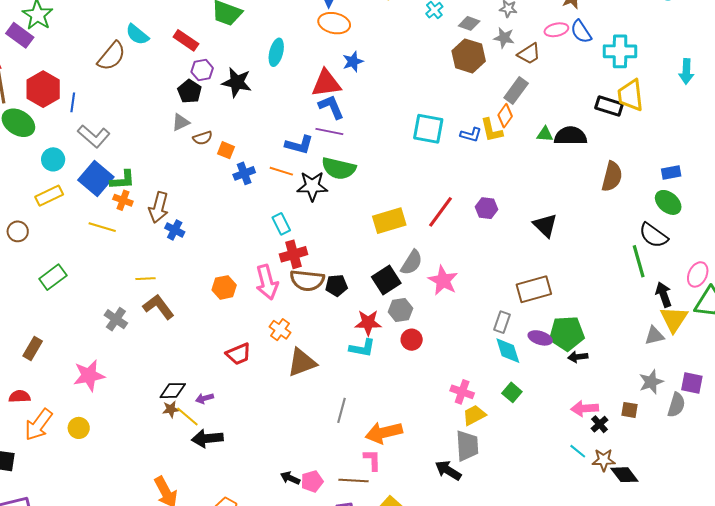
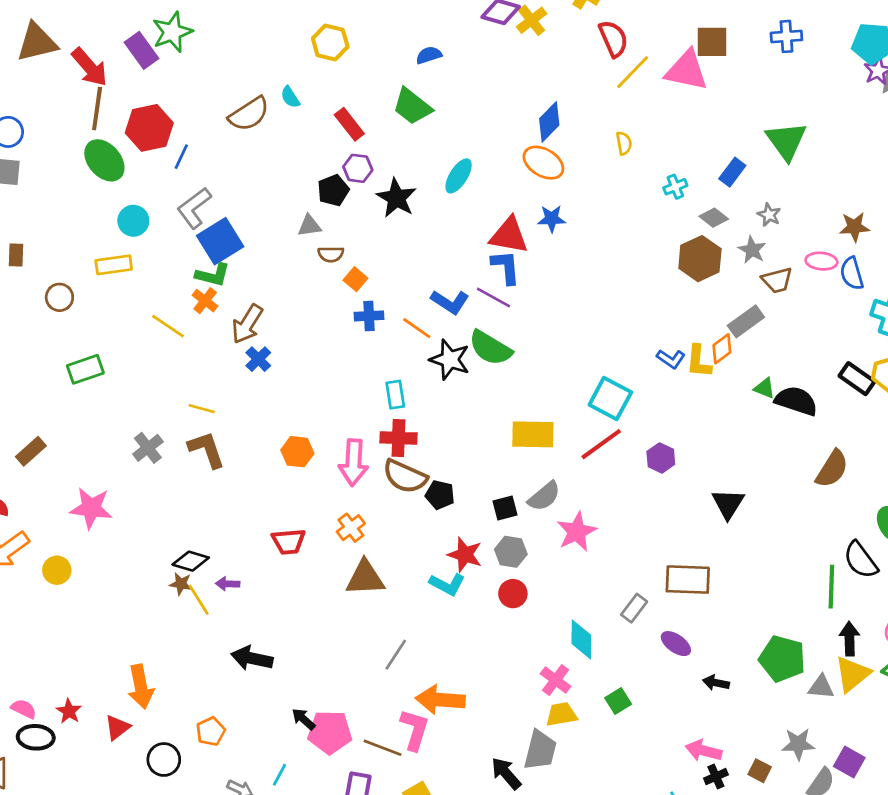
cyan semicircle: (137, 34) -> (290, 97), size x0.7
cyan square: (428, 129) -> (610, 398), moved
gray L-shape: (94, 136) -> (194, 208), turned 84
blue square: (96, 178) -> (220, 241), moved
black square: (386, 280) -> (505, 508), size x0.7
green pentagon: (567, 333) -> (782, 659), moved
cyan diamond: (508, 351) -> (581, 639), moved
black arrow: (207, 438) -> (252, 658), moved
pink L-shape: (372, 460) -> (415, 730), size x1.4
pink pentagon: (312, 481) -> (330, 732), size x1.5

